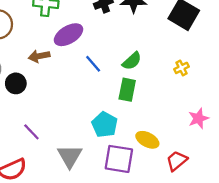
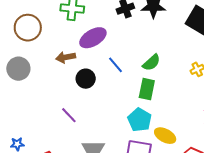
black circle: (16, 83) -> (86, 79), moved
cyan pentagon: (105, 125) -> (140, 120), moved
purple line: (31, 132) -> (69, 115), moved

